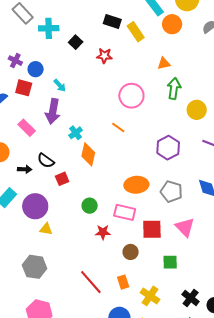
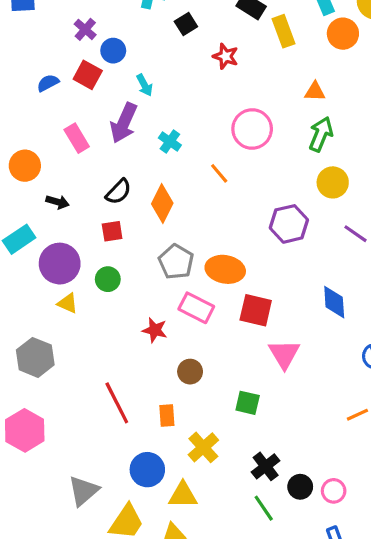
yellow circle: (197, 110) -> (333, 182), moved
cyan cross: (76, 133) -> (170, 141), moved, turned -32
black semicircle: (46, 161) -> (119, 192), moved, turned -96
gray pentagon: (171, 192) -> (176, 262), moved
green circle: (90, 206) -> (108, 279), moved
red square: (152, 229) -> (256, 310), moved

